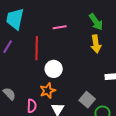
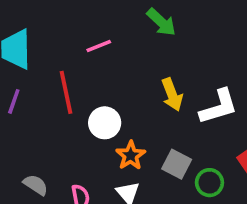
yellow arrow: (96, 44) -> (172, 94), moved
orange star: (48, 91) -> (131, 155), moved

